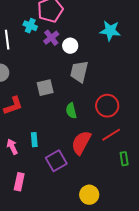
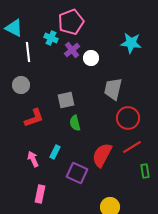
gray trapezoid: (79, 72) -> (113, 89), moved
green semicircle: (71, 111) -> (75, 123), moved
cyan rectangle: (34, 140) -> (55, 152), turned 32
purple square: (56, 161) -> (77, 173), turned -35

